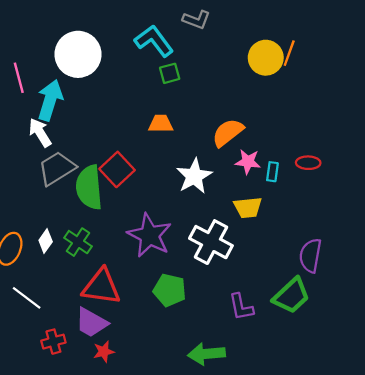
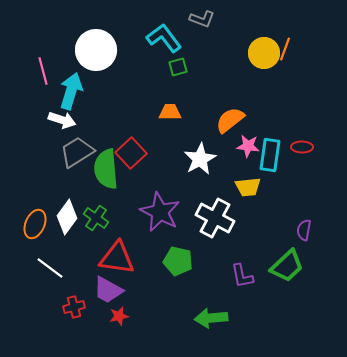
white arrow: (40, 133) -> (62, 120), turned 140
cyan rectangle: (272, 172) -> (270, 155), size x1.8
white diamond: (46, 241) -> (67, 217), size x1.6
purple semicircle: (310, 255) -> (304, 230), size x0.7

